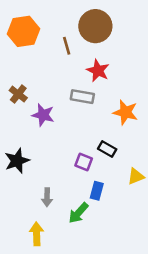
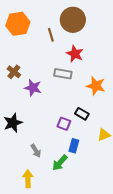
gray arrow: (47, 197) -> (36, 151), turned -32

